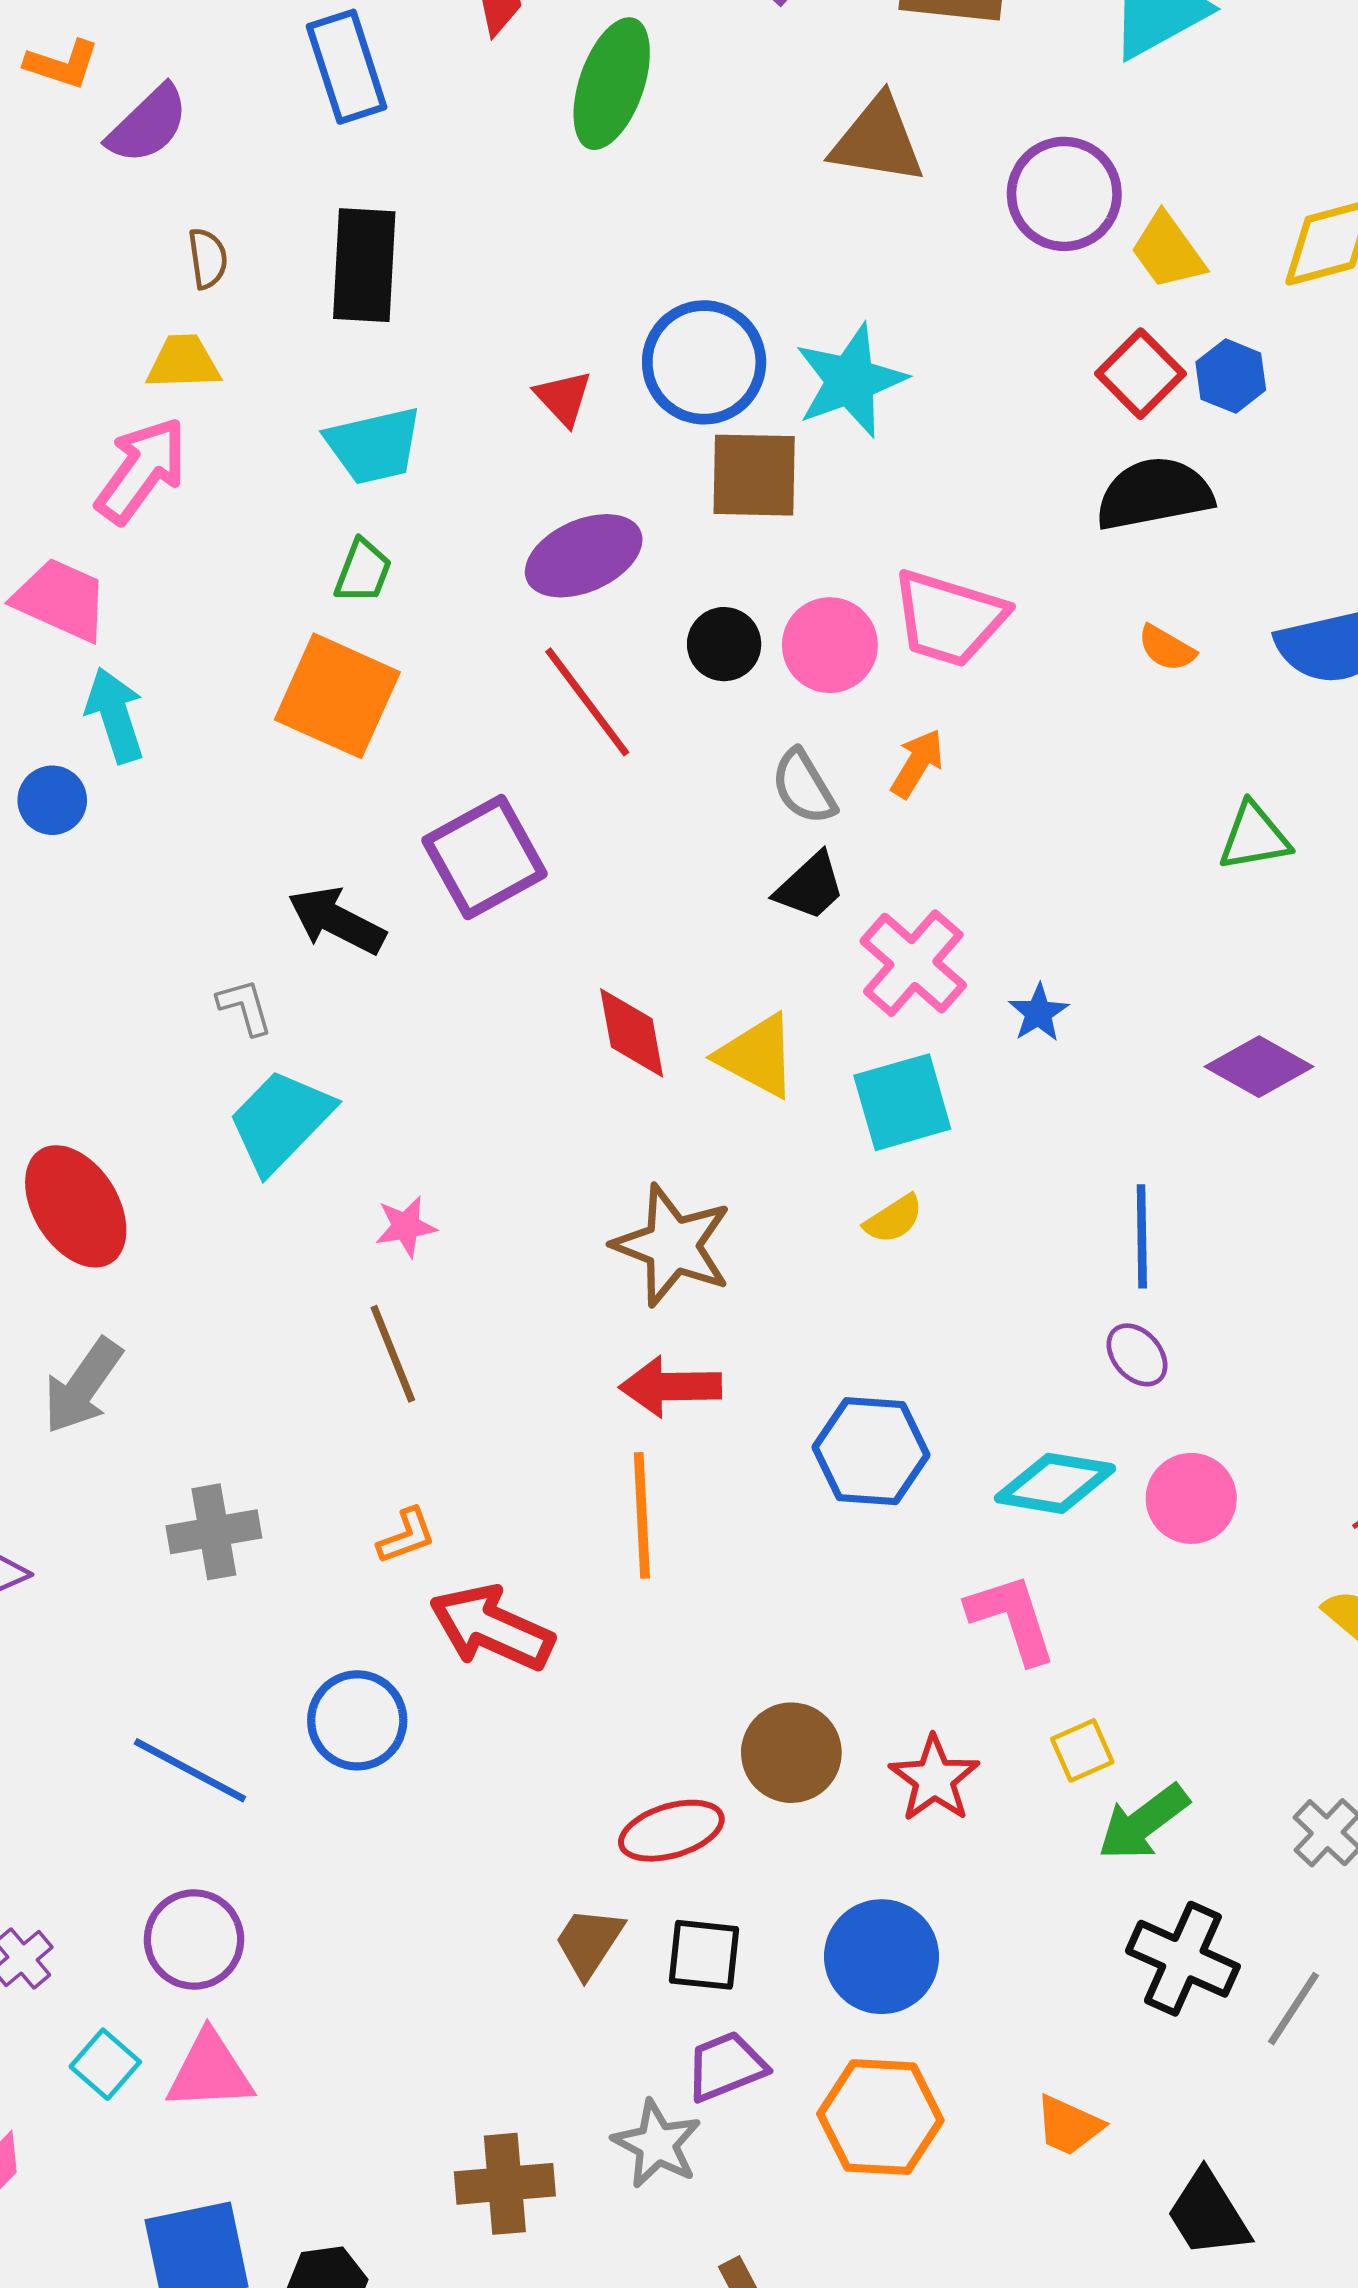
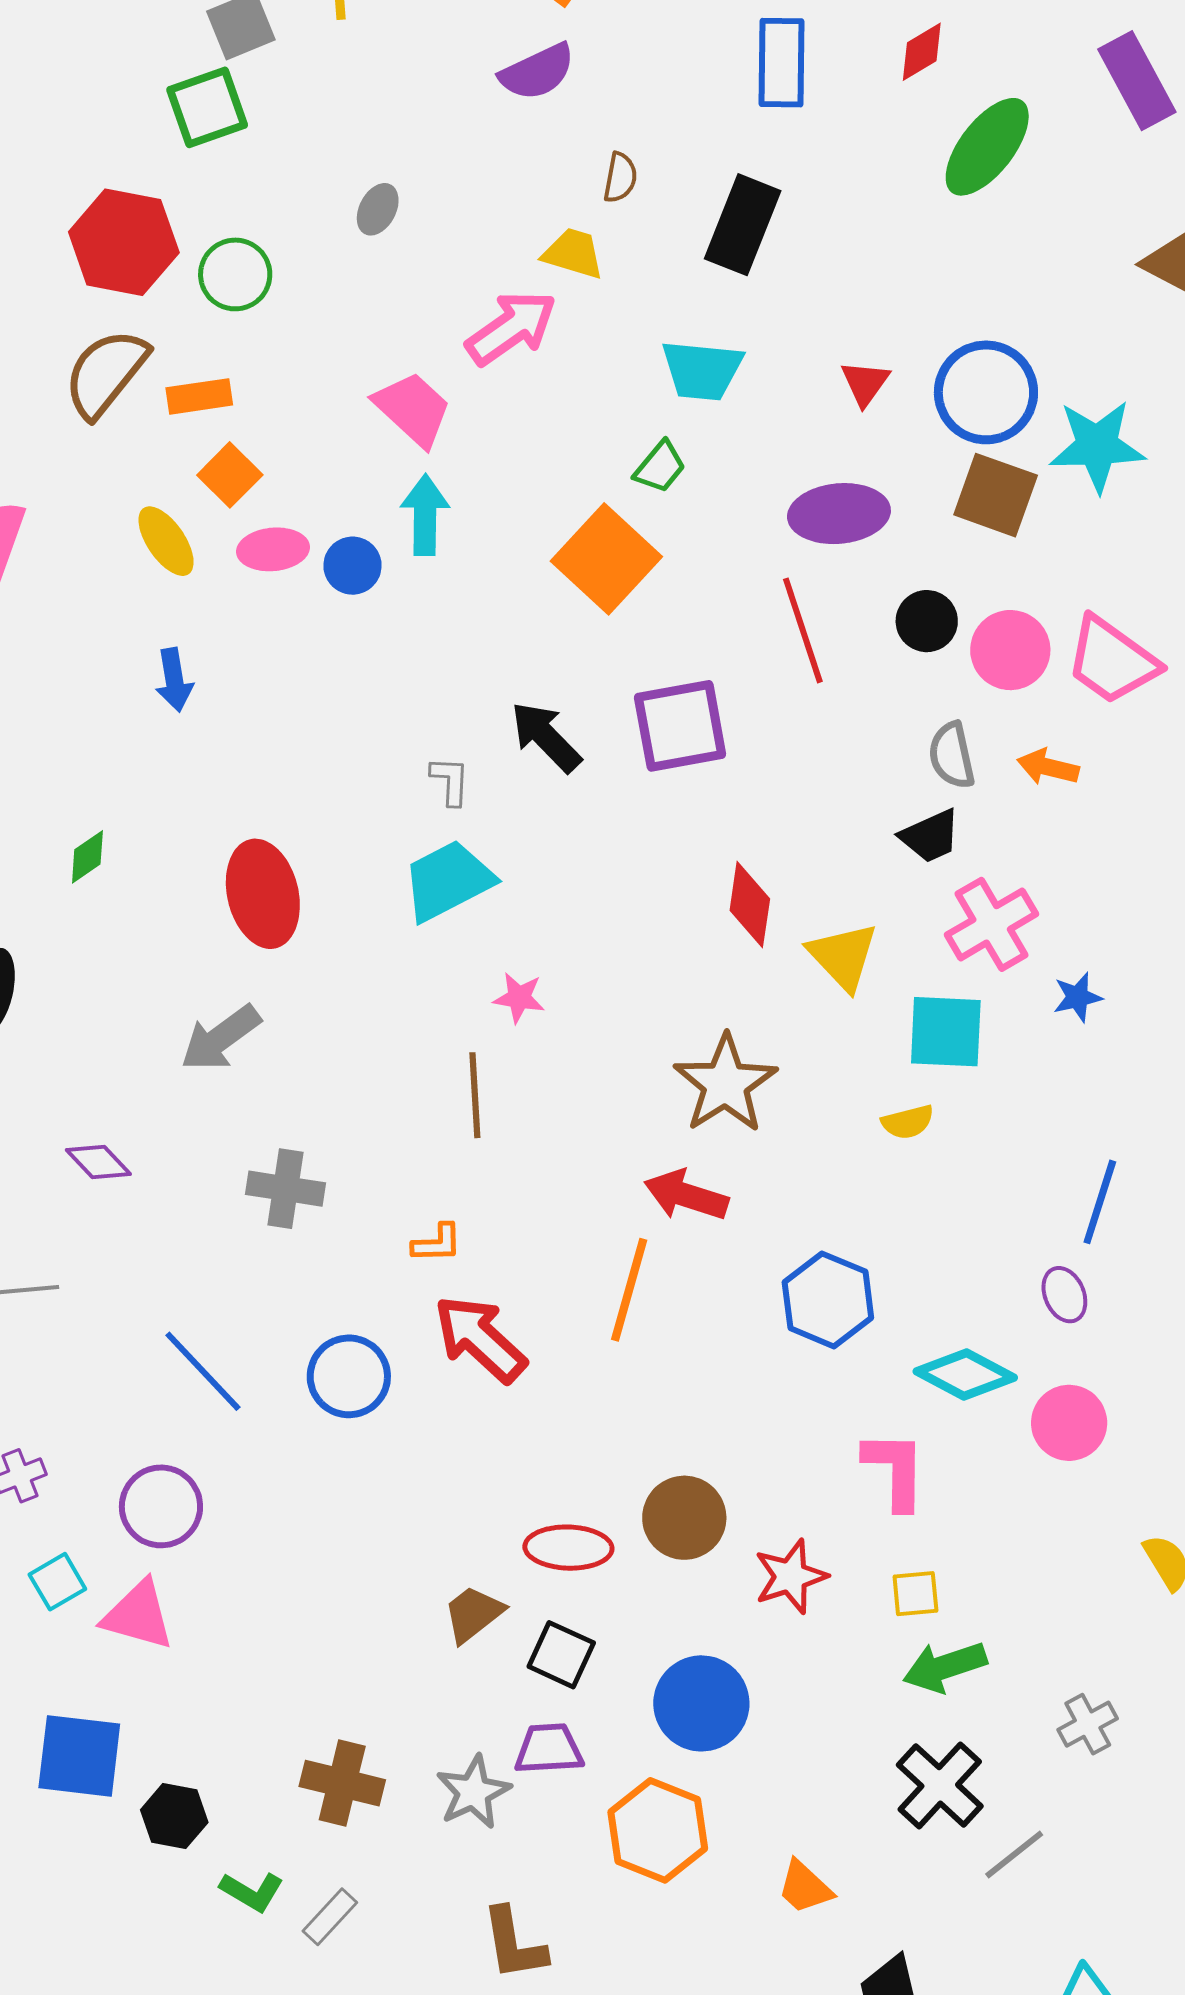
purple semicircle: (148, 124) -> (537, 72), moved
orange arrow: (917, 763) -> (1048, 767), turned -126

